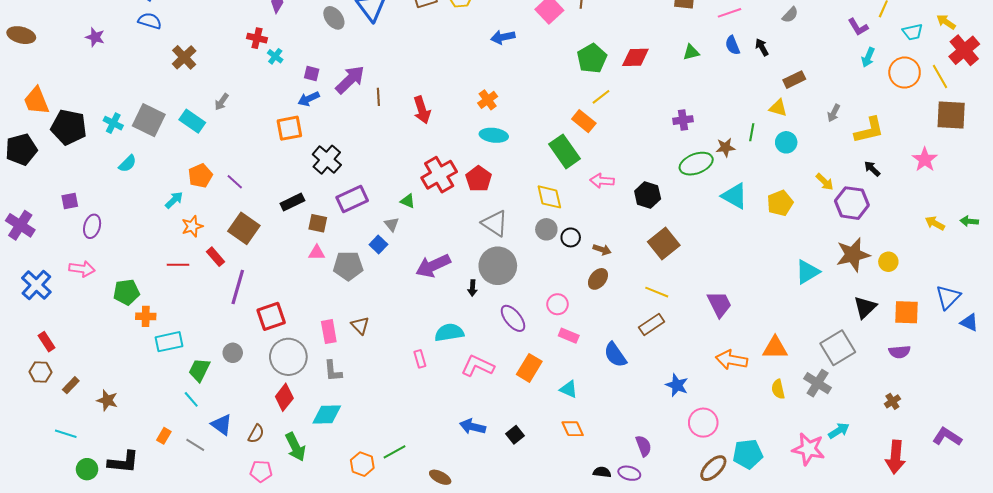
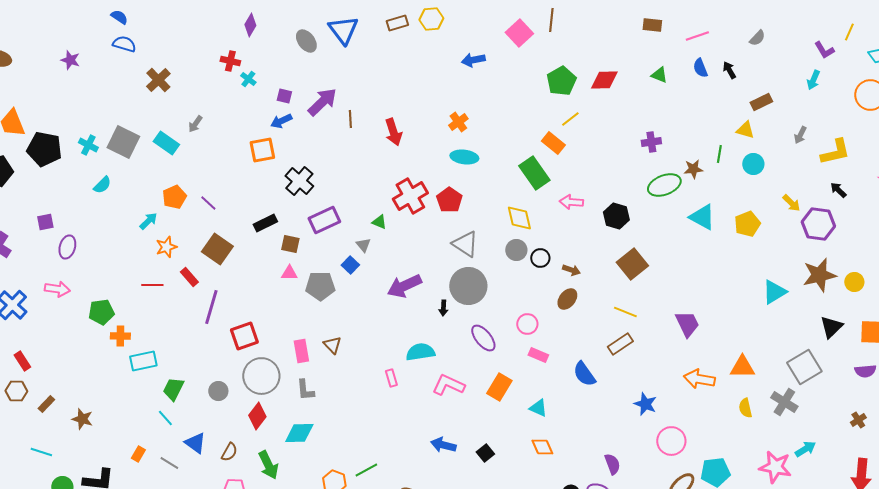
green triangle: (691, 52) -> (659, 75), turned 36
cyan arrow: (868, 57) -> (813, 80), moved
gray circle: (233, 353) -> (218, 391), moved

